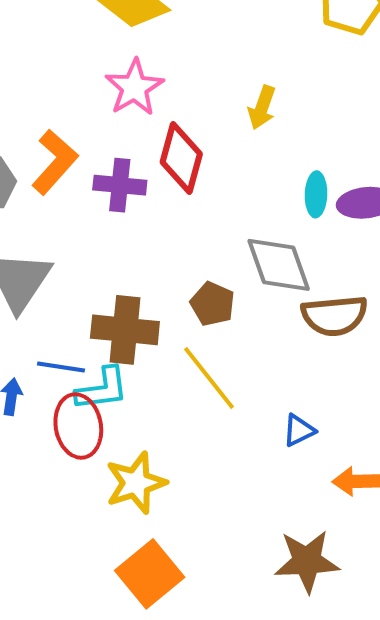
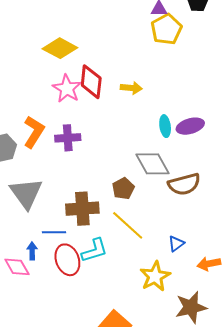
yellow arrow: (262, 108) -> (131, 88), turned -95
red diamond: (181, 158) -> (91, 82), moved
brown pentagon: (213, 304) -> (123, 189), turned 30
cyan L-shape: (102, 389) -> (94, 250), moved
yellow star: (136, 483) -> (155, 276), moved

